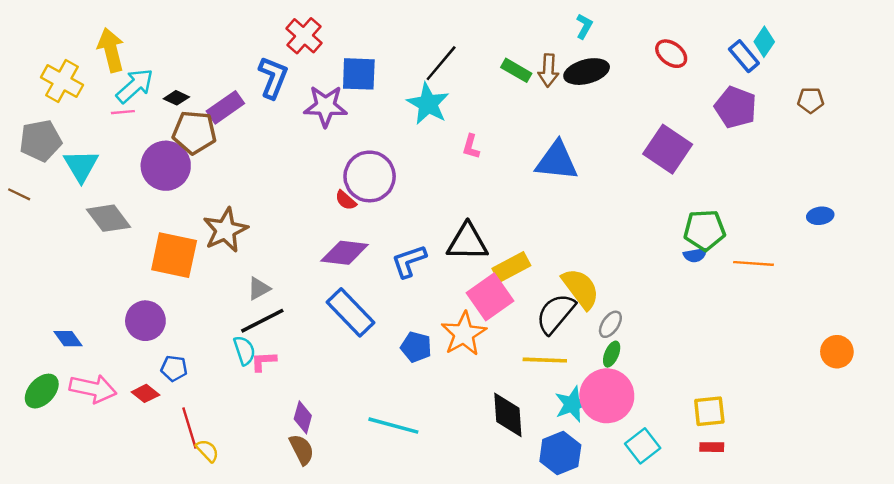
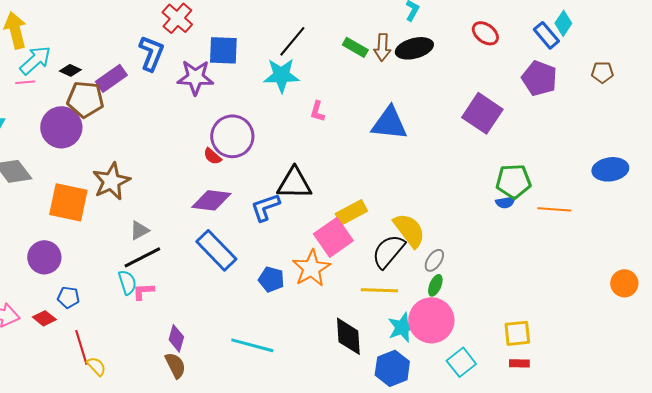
cyan star: (428, 104) -> (281, 75), turned -30
blue ellipse: (820, 216) -> (610, 169), size x1.6
black triangle: (467, 242) -> (294, 183), moved

